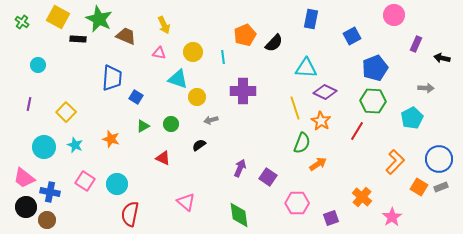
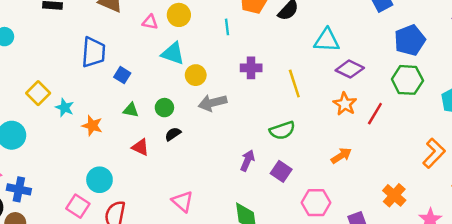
yellow circle: (193, 52) -> (179, 15), moved
purple cross: (243, 91) -> (251, 68), size x0.7
yellow line: (295, 108) -> (294, 84), moved
gray arrow: (211, 120) -> (213, 103), size x1.6
green triangle: (143, 126) -> (131, 110), turned 40
red line: (357, 131) -> (375, 114), moved
green semicircle: (302, 143) -> (282, 130), moved, turned 50
cyan star: (75, 145) -> (65, 108), moved
black semicircle: (199, 145) -> (173, 134), moved
red triangle: (163, 158) -> (140, 147), moved
pink square: (85, 181) -> (78, 206), moved

